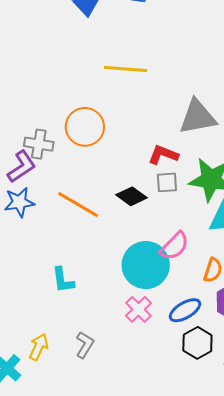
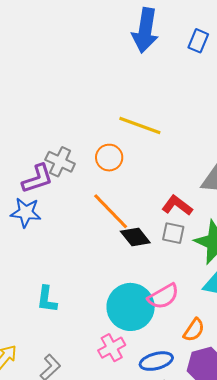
yellow line: (126, 69) -> (140, 125), moved
orange circle: (85, 127) -> (109, 158), size x0.7
orange line: (78, 204) -> (111, 211), moved

